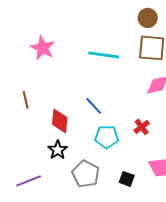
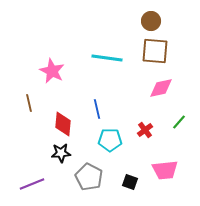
pink star: (43, 48) -> (52, 71), moved
blue line: (94, 106) -> (97, 109), turned 30
black star: (58, 150) -> (61, 153), turned 30

